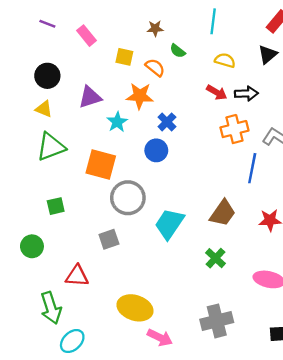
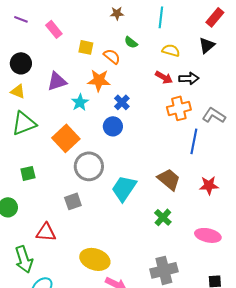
brown star: (155, 28) -> (117, 13), moved
orange square: (101, 165) -> (66, 138), turned 32
brown trapezoid: (223, 213) -> (169, 179), turned -85

